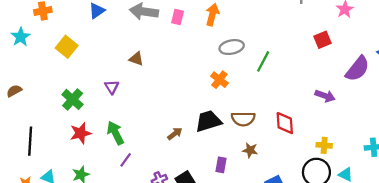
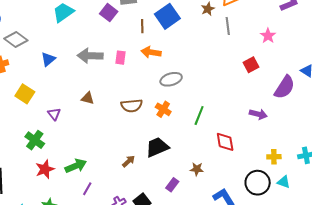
orange arrow: (212, 15) -> (151, 52), turned -90
green line: (263, 61) -> (199, 115), moved
purple triangle: (112, 87) -> (54, 114), moved
brown semicircle: (243, 119) -> (132, 106), moved
green arrow: (115, 133) -> (76, 166), turned 100
yellow cross: (324, 145) -> (274, 157), moved
purple rectangle: (221, 165) -> (172, 185), turned 32

